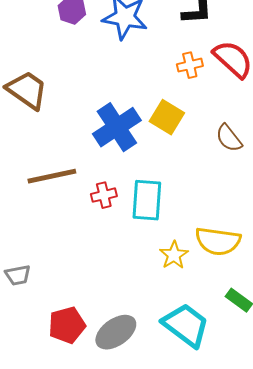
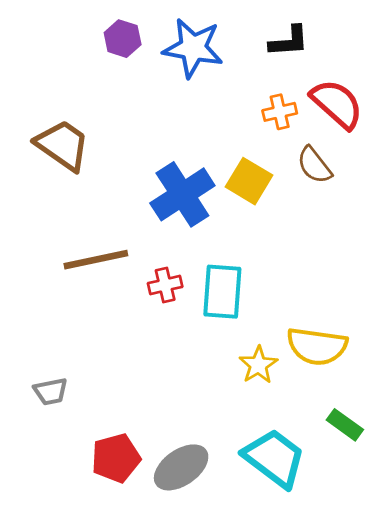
brown semicircle: (229, 138) -> (314, 165), moved

